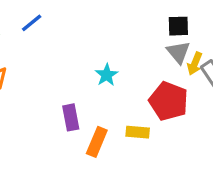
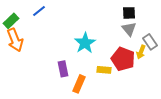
yellow arrow: (195, 64) -> (141, 52), moved
cyan star: (107, 75) -> (85, 43), size x1.5
yellow rectangle: (138, 132) -> (104, 70), moved

